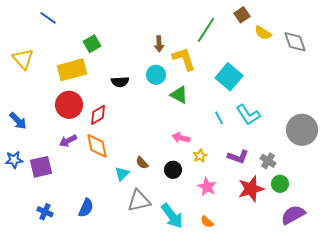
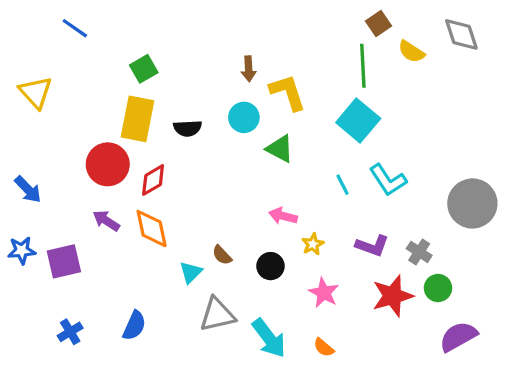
green line: (206, 30) -> (363, 66), moved, turned -36
gray diamond: (295, 42) -> (461, 34), moved
yellow rectangle: (72, 70) -> (137, 119), moved, turned -64
purple arrow: (68, 141) -> (106, 221), turned 60
blue cross: (45, 212) -> (70, 332), turned 35

